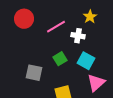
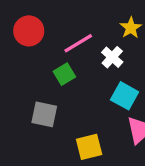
white cross: (78, 36) -> (112, 57), turned 32
green square: (60, 59) -> (64, 74), moved

